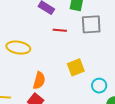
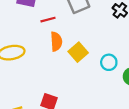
orange semicircle: (39, 80) -> (56, 41), moved

